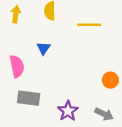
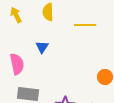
yellow arrow: (16, 14) -> (16, 15), turned -35

